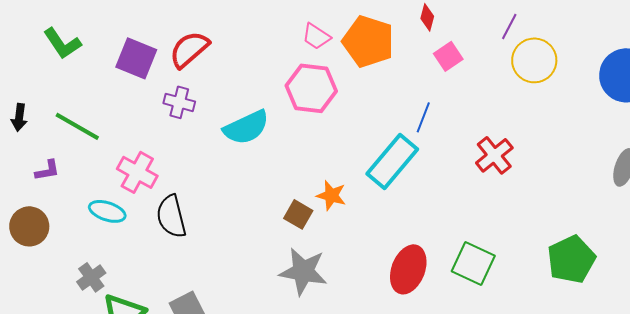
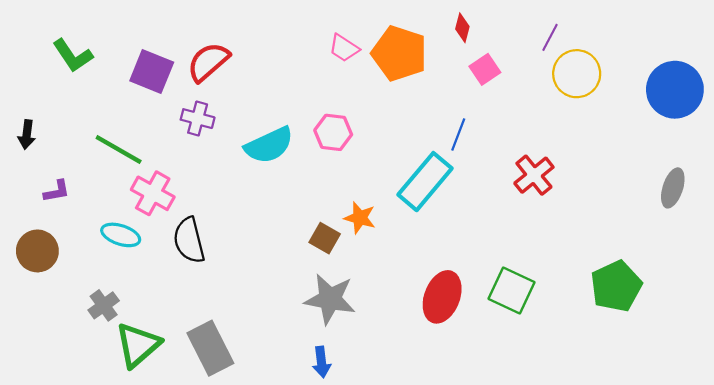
pink hexagon: (311, 88) -> (333, 132), moved, size x0.7
green line: (77, 126) -> (119, 150), moved

